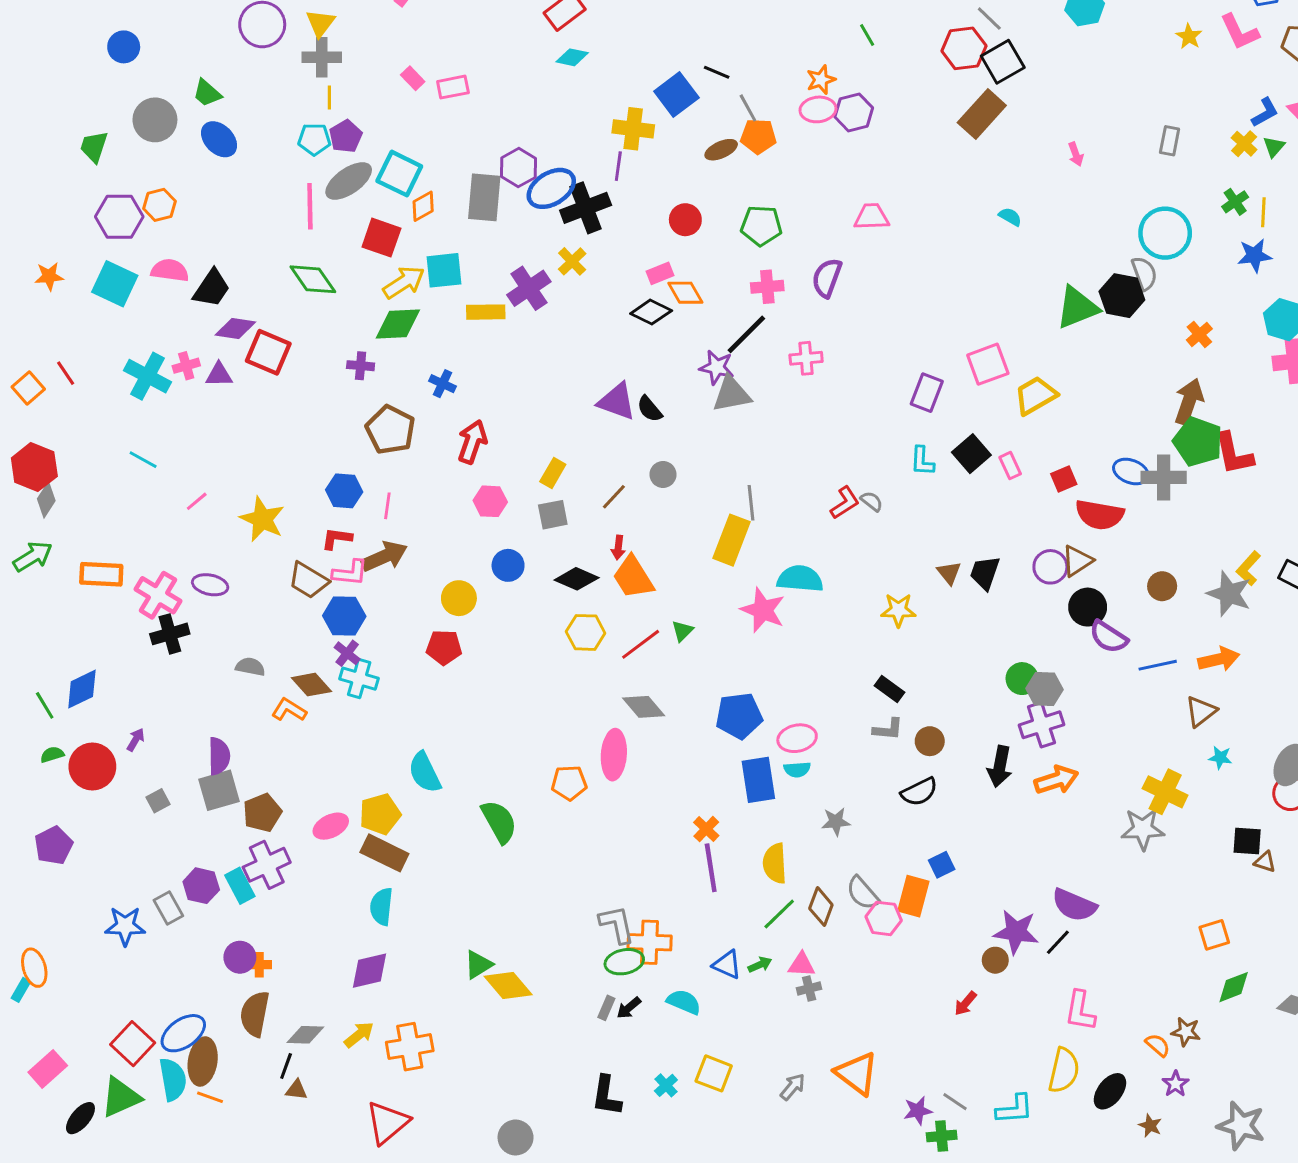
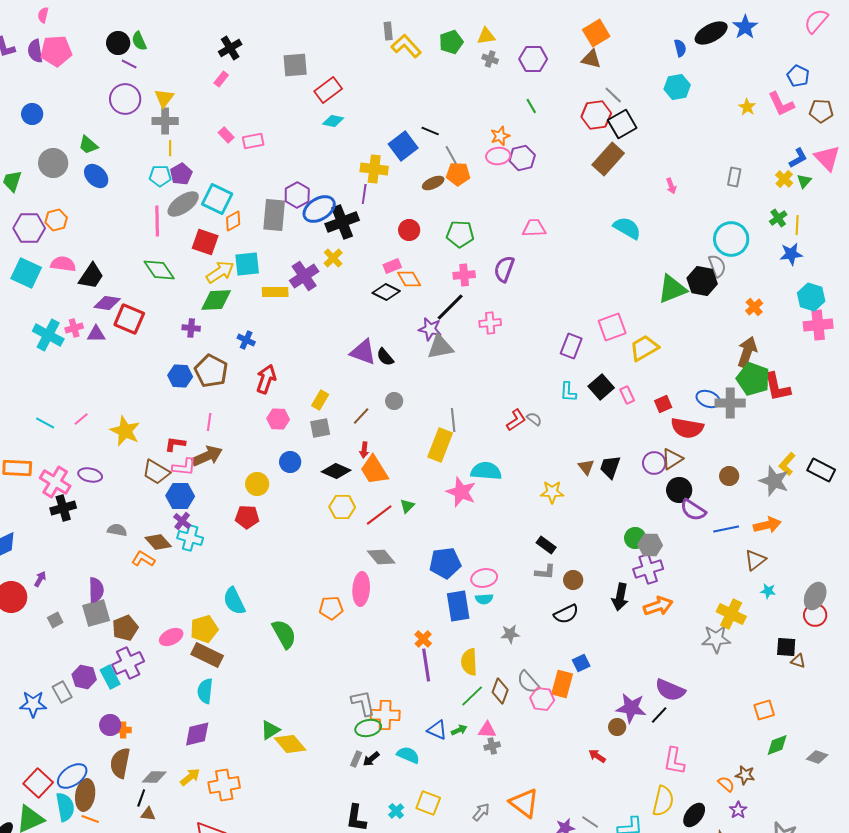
cyan semicircle: (1010, 217) -> (627, 228), size x1.8
cyan line: (143, 460) -> (45, 423), moved
blue hexagon: (344, 491) -> (180, 376), moved
red arrow: (965, 1003) -> (597, 756), turned 84

